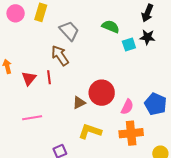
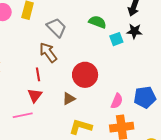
red triangle: (29, 78) -> (35, 95), moved
red circle: (102, 93) -> (85, 75), moved
blue pentagon: (156, 104) -> (145, 97), turned -30

